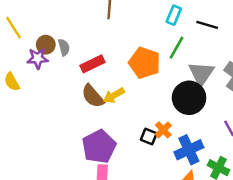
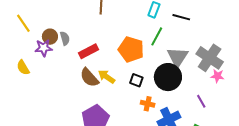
yellow arrow: (114, 95) -> (107, 77), turned 66
orange cross: (163, 130) -> (148, 104), turned -32
black square: (149, 136) -> (136, 80), moved

